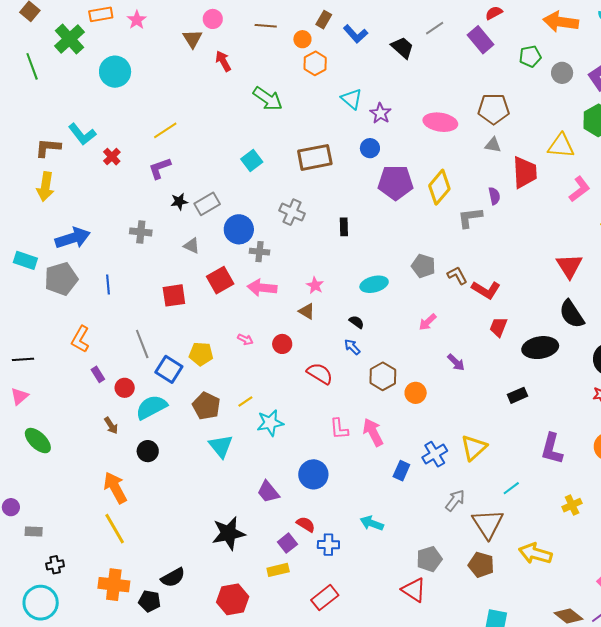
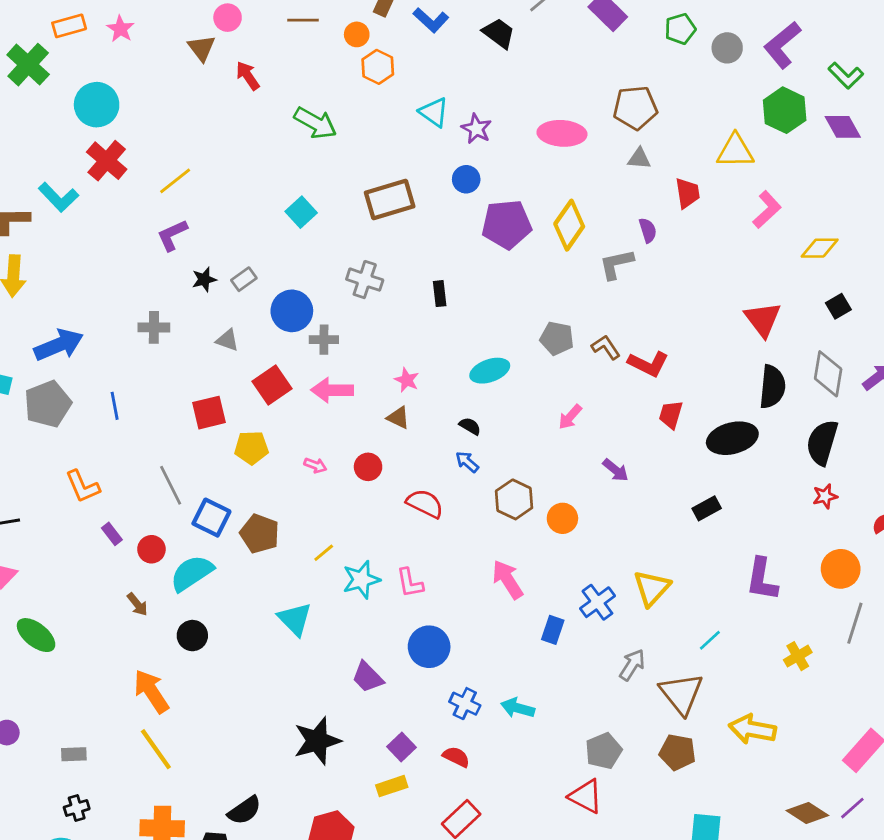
red cross: (112, 157) -> (107, 161), moved, size x1.6
red trapezoid: (525, 172) -> (687, 193), size x0.7
gray rectangle: (207, 204) -> (244, 279), size x0.7
black semicircle: (572, 314) -> (772, 387), turned -136
orange L-shape: (80, 339) -> (83, 486), turned -48
yellow pentagon: (201, 354) -> (251, 448), moved
brown pentagon: (206, 406) -> (260, 534), moved
pink L-shape: (339, 429) -> (410, 583), moved
red semicircle: (306, 524) -> (456, 757), moved
gray rectangle: (34, 532) -> (74, 754), moved
blue cross: (328, 545) -> (465, 704), moved, turned 30

